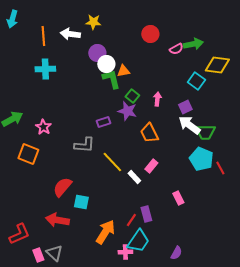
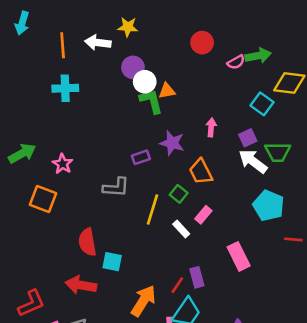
green square: (132, 96) -> (179, 194), moved
green trapezoid: (205, 132) -> (278, 152), moved
yellow line: (112, 162) -> (153, 209), turned 60
red line: (220, 168) -> (293, 239), moved, turned -56
red semicircle: (62, 187) -> (87, 242), turned -50
pink rectangle: (178, 198) -> (239, 256), size x1.5

